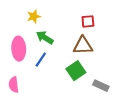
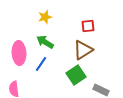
yellow star: (34, 16) -> (45, 17), moved
brown triangle: (83, 46) -> (83, 50), turned -30

